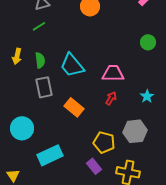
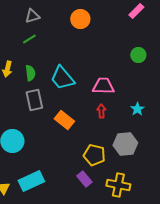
red arrow: (111, 98) -> (101, 111), turned -32
cyan rectangle: (50, 155) -> (31, 181), moved

